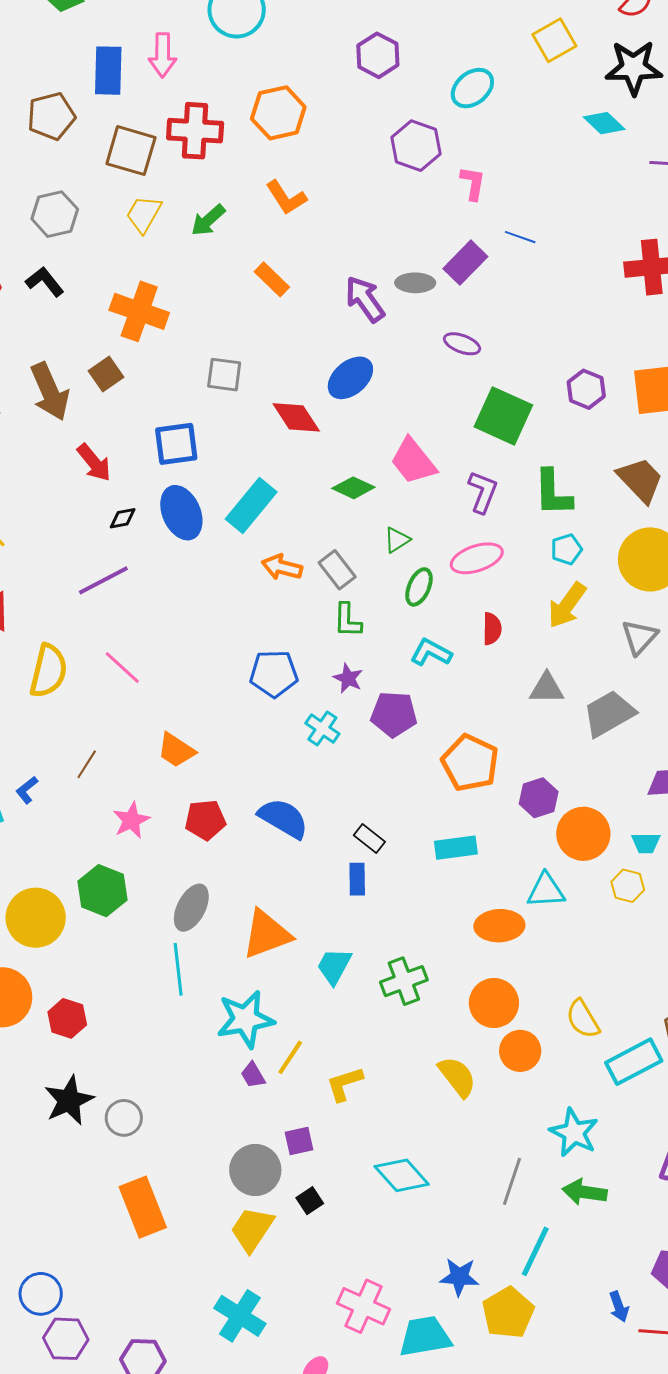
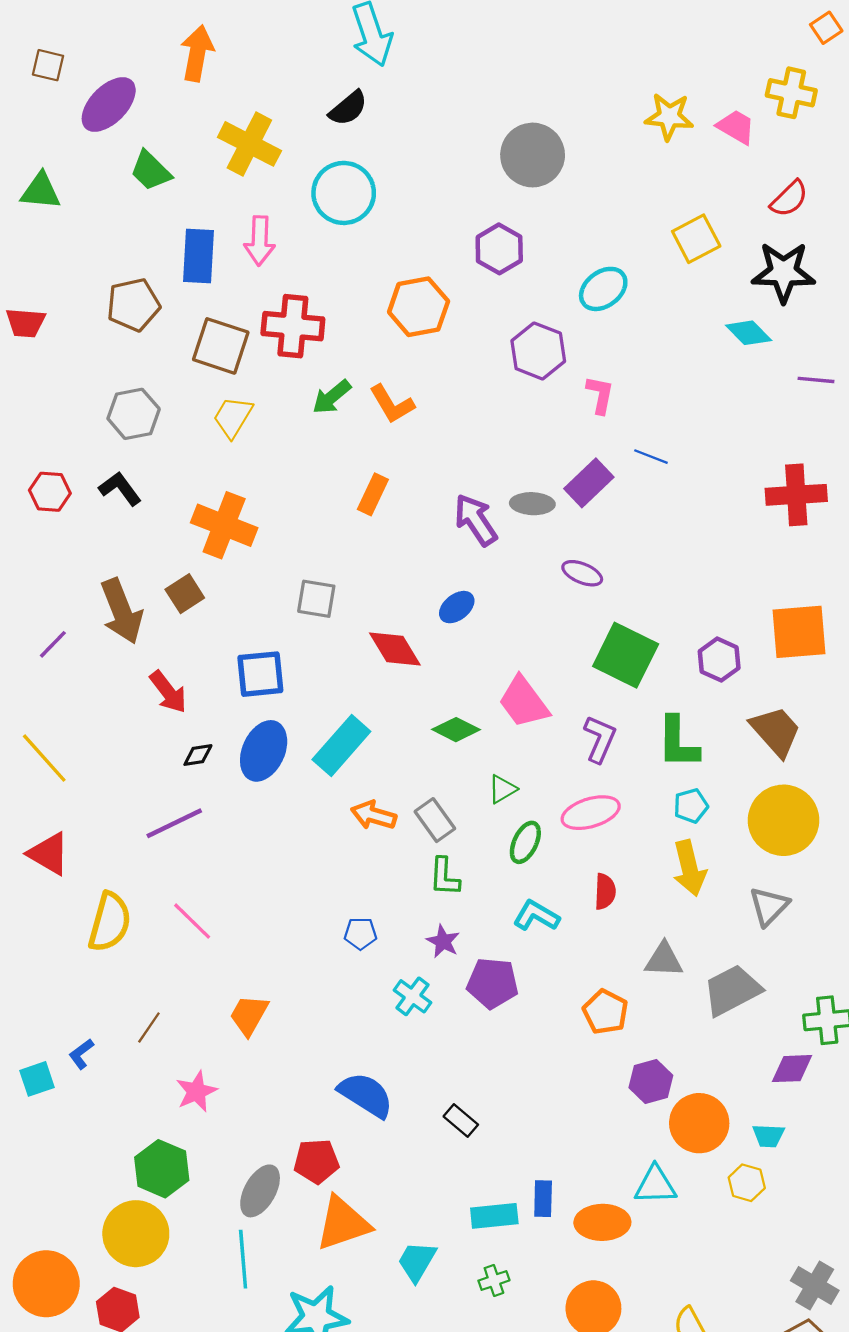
orange hexagon: (278, 113) -> (419, 307), moved
green arrow: (208, 220) -> (332, 397), moved
orange rectangle: (272, 279) -> (373, 494), turned 69
blue ellipse: (350, 378) -> (457, 607), size x0.7
purple hexagon: (586, 389) -> (719, 660), moved
blue ellipse: (181, 513) -> (264, 751), turned 46
yellow arrow: (567, 605) -> (689, 868), turned -51
blue pentagon: (274, 674) -> (360, 933), size x0.6
orange trapezoid: (176, 750) -> (249, 1015), turned 84
orange pentagon: (470, 763) -> (605, 1012), moved, size x0.7
red pentagon: (205, 820) -> (316, 1161), moved
cyan rectangle: (456, 848) -> (494, 1216), moved
blue rectangle: (357, 879) -> (543, 1199), moved
yellow circle: (36, 918) -> (136, 1234), moved
green cross: (404, 981) -> (494, 1281), size x0.6

